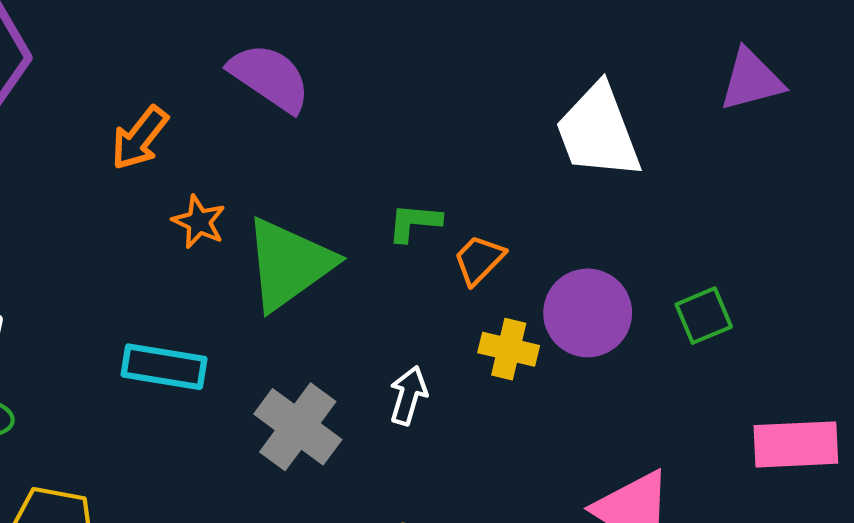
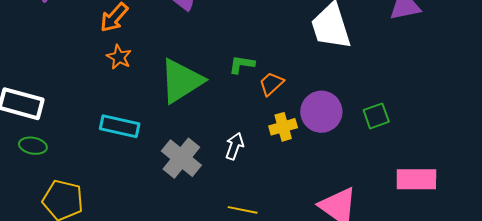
orange star: (199, 222) -> (119, 57), moved
yellow cross: (509, 349) -> (283, 127), turned -32

